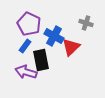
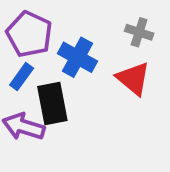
red triangle: (71, 47) -> (133, 78), moved, turned -36

